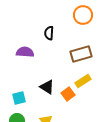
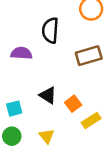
black semicircle: (49, 33) -> (50, 30), size x1.5
yellow rectangle: (83, 81) -> (91, 121), moved

